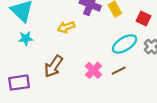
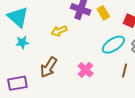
brown line: (119, 71) -> (125, 70), moved, turned -48

